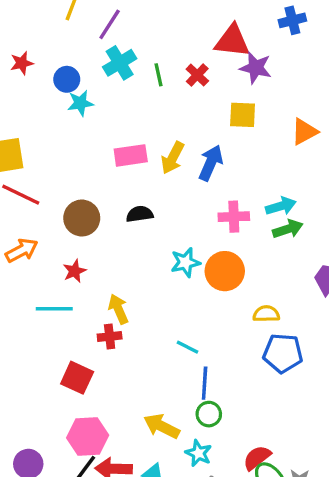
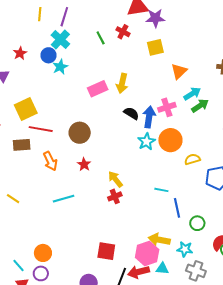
cyan cross: (120, 63) -> (60, 39), moved
orange triangle: (304, 132) -> (179, 71), moved
blue arrow: (211, 163) -> (149, 117), moved
black semicircle: (140, 214) -> (131, 113), moved, turned 56
orange arrow: (22, 250) -> (50, 161), turned 108
cyan line: (54, 309) -> (64, 199), moved
yellow semicircle: (266, 314) -> (192, 159), moved
red square: (77, 378) -> (106, 251), moved
green circle: (209, 414) -> (197, 223), moved
pink hexagon: (88, 436) -> (147, 254), moved

